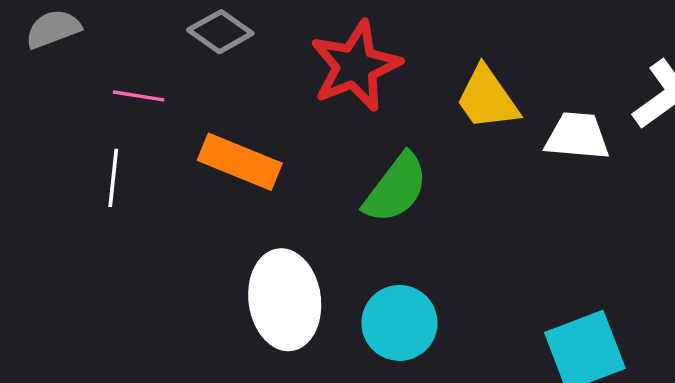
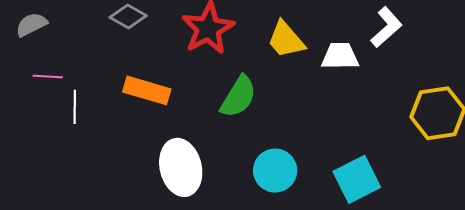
pink line: (139, 96) -> (48, 77), moved
cyan circle: (399, 323) -> (275, 171), moved

